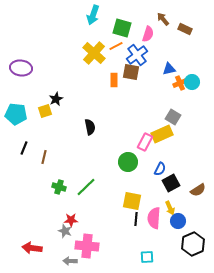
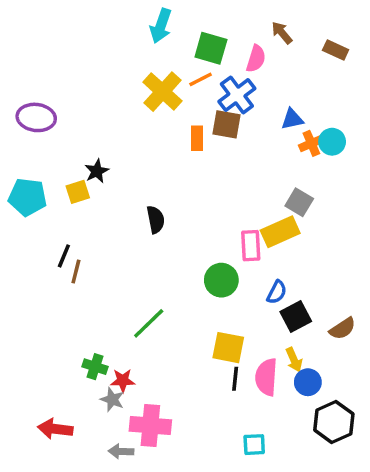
brown rectangle: (185, 29) -> (336, 50), moved
pink rectangle: (145, 142) -> (251, 246), turned -30
black line: (24, 148) -> (64, 256), moved
green cross: (59, 187) -> (95, 367), moved

